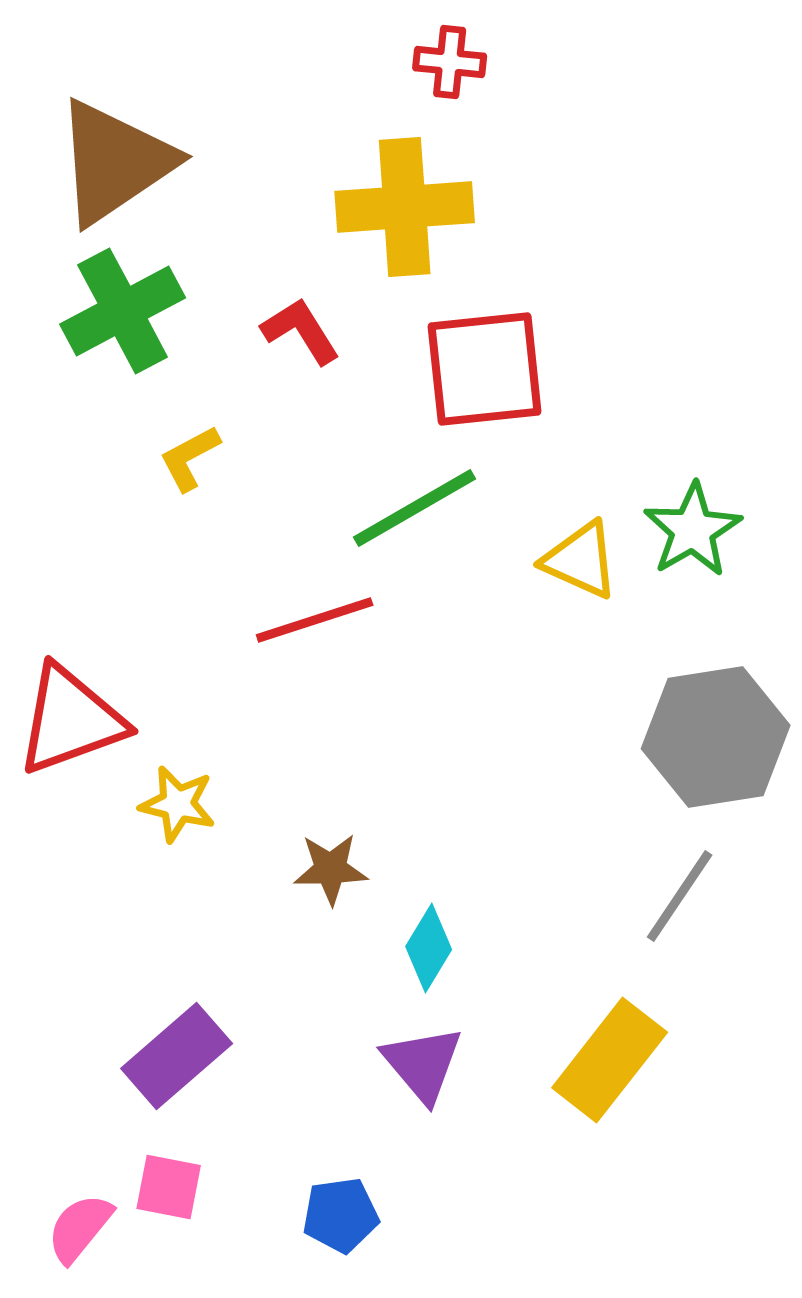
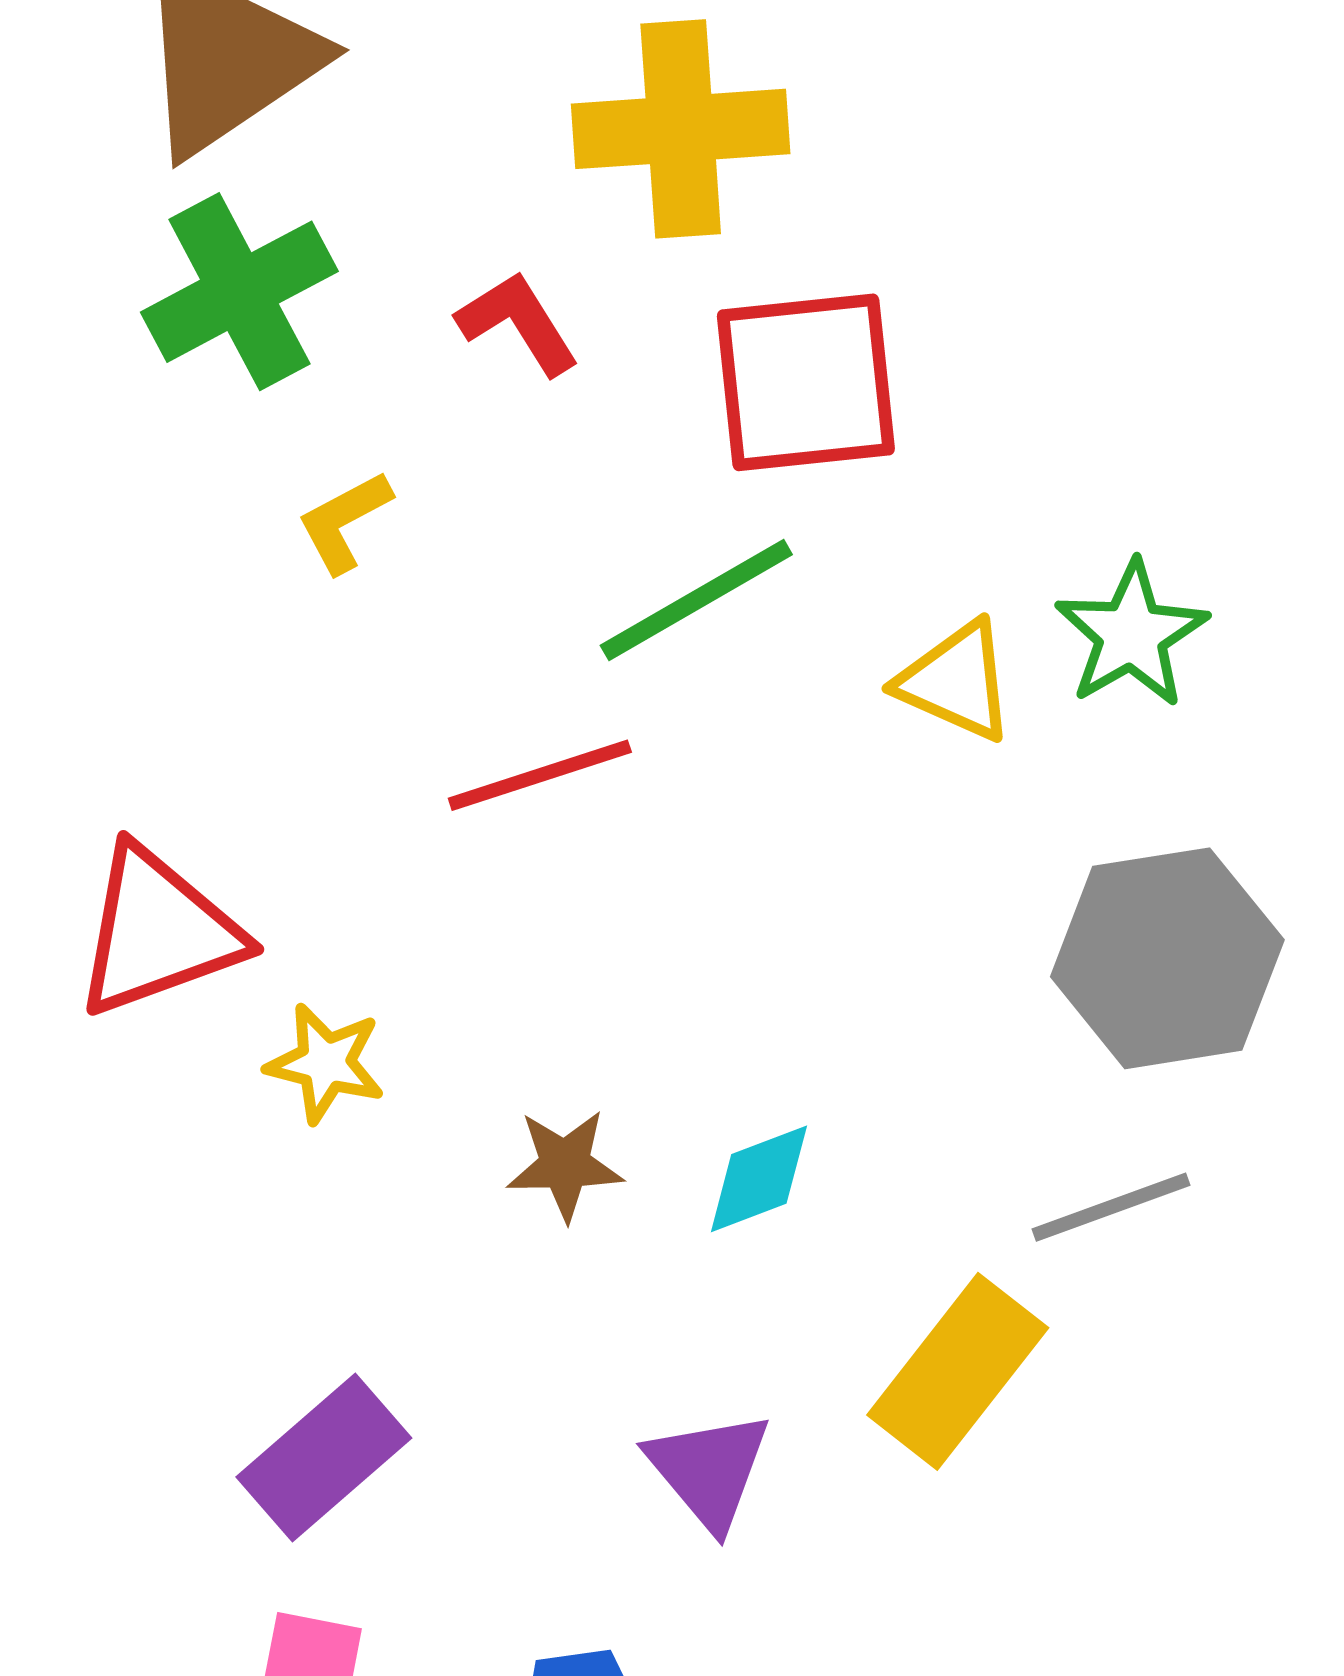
gray line: (680, 896) -> (1111, 1207), turned 36
cyan diamond: (429, 948) -> (759, 1179), moved, turned 38
yellow rectangle: (610, 1060) -> (958, 1371), moved

